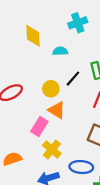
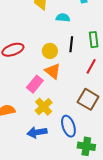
black line: (73, 79) -> (71, 44), turned -42
blue ellipse: (81, 167) -> (68, 126), turned 60

